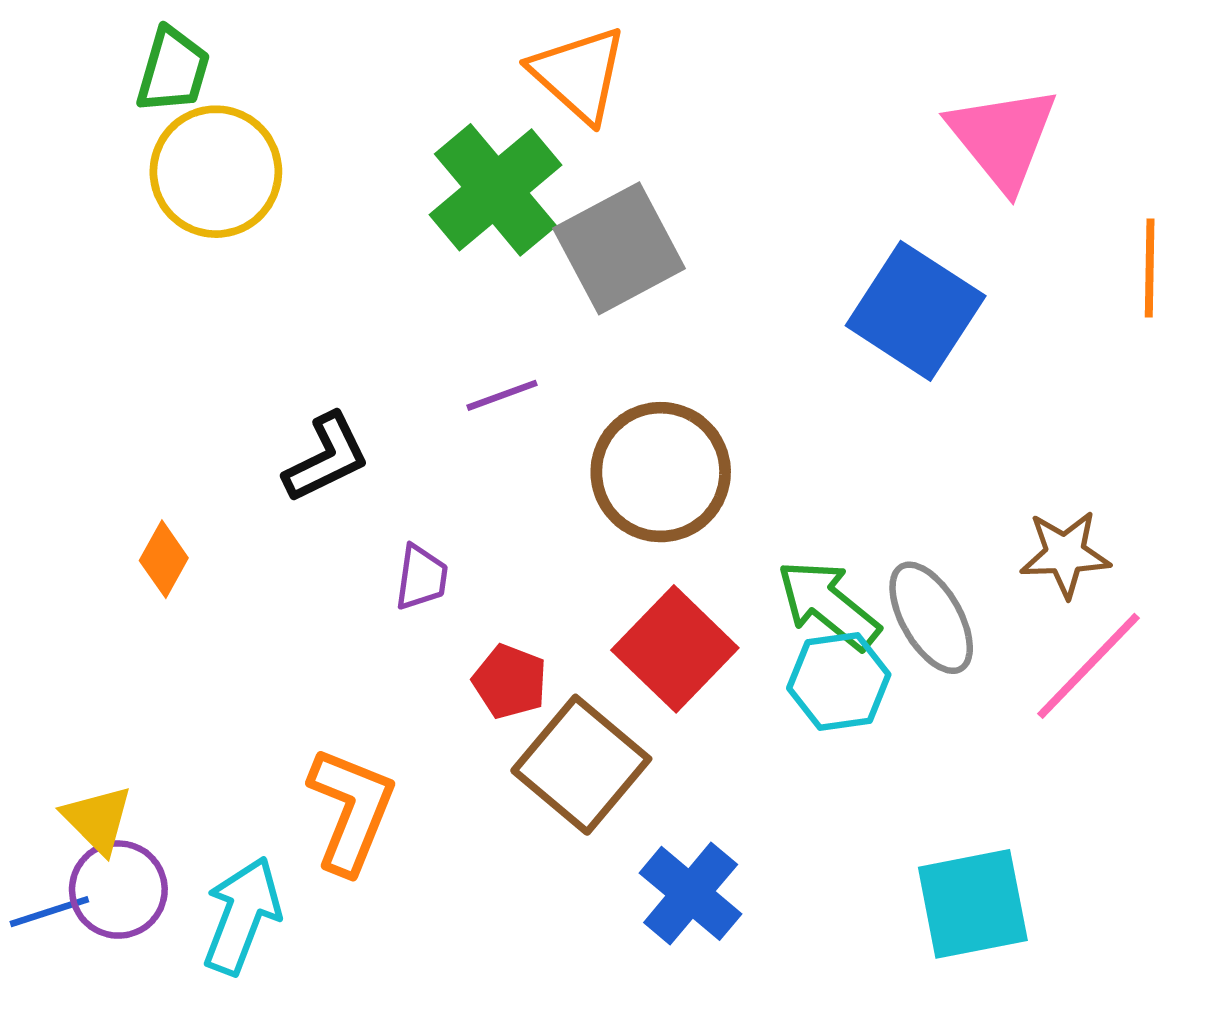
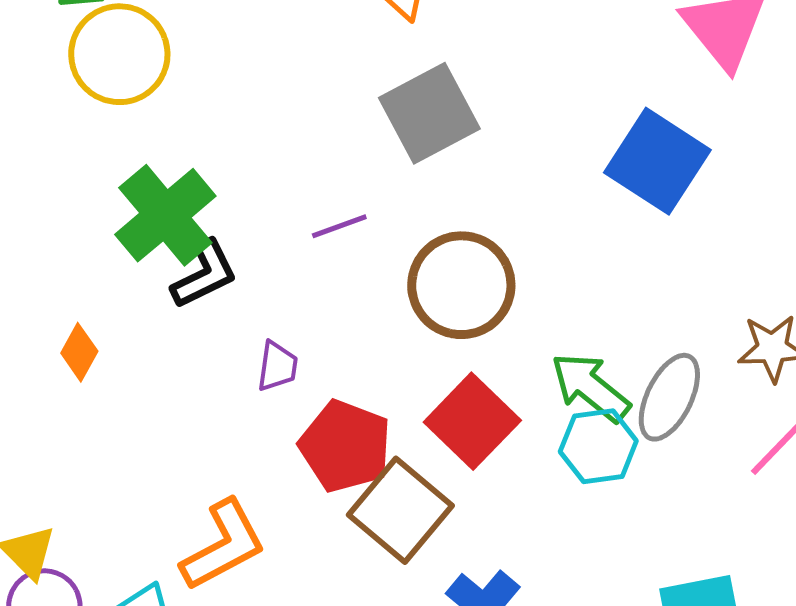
green cross: (495, 190) -> (165, 215), moved
gray ellipse: (931, 618) -> (669, 397), turned 56
red pentagon: (510, 681) -> (345, 446), size x1.6
orange L-shape: (351, 810) -> (223, 545), turned 40

